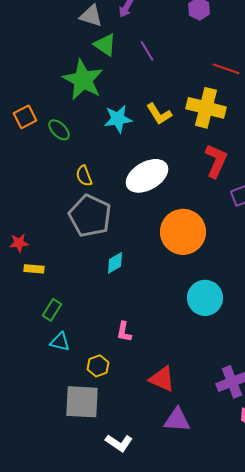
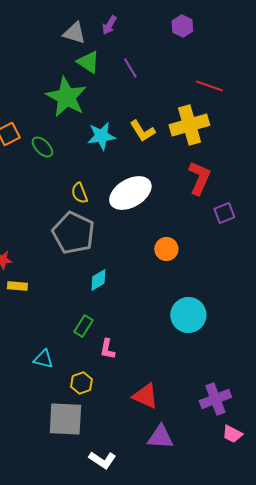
yellow cross: (206, 108) -> (189, 125), turned -30
yellow semicircle: (84, 176) -> (79, 193), moved
orange circle: (183, 232) -> (166, 249), size x0.5
green rectangle: (52, 310) -> (83, 326), moved

